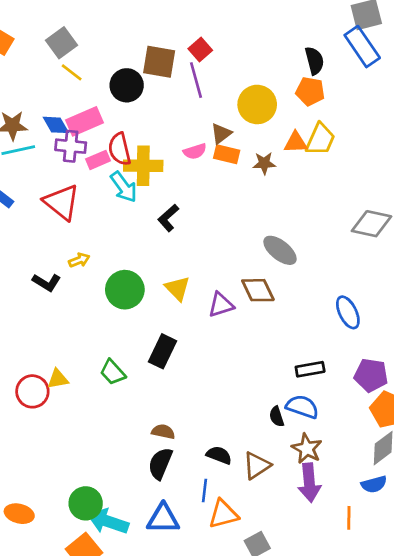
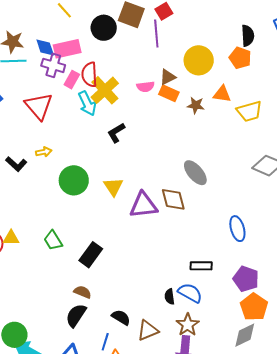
yellow trapezoid: (320, 139) -> (249, 111), moved, turned 40
pink rectangle: (98, 160) -> (72, 80), turned -48
yellow cross: (143, 166) -> (105, 90), turned 36
purple triangle: (221, 305) -> (143, 205), size x1.4
black rectangle: (162, 351) -> (91, 255), moved

